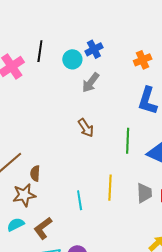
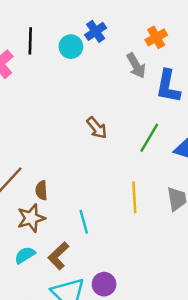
gray arrow: (91, 83) -> (136, 66), moved, turned -60
green line: (128, 141) -> (149, 138), turned 35
cyan line: (80, 200) -> (84, 222), moved

